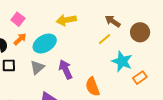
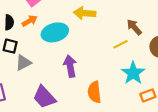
gray triangle: (37, 67) -> (23, 63), moved

